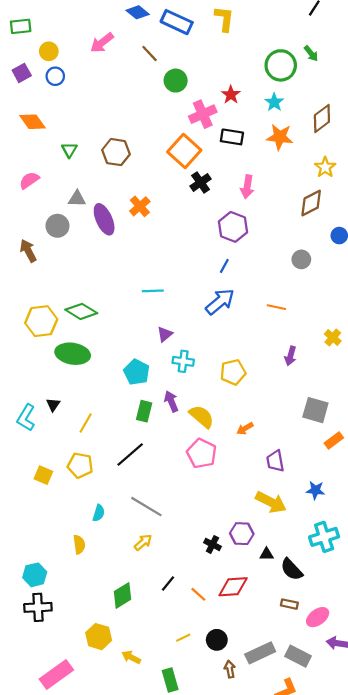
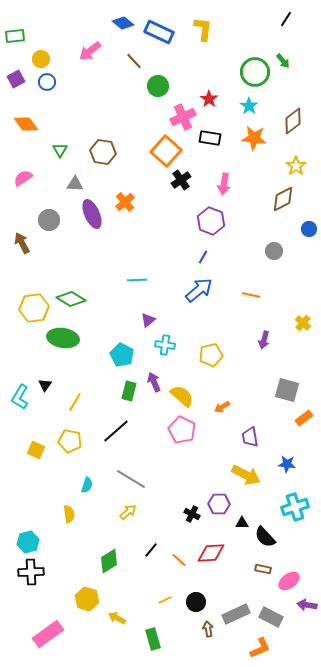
gray triangle: (77, 199) -> (75, 184), moved

